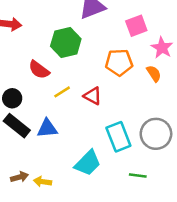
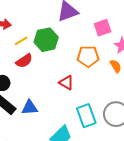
red semicircle: (39, 70) -> (24, 61), turned -72
yellow line: (62, 92) -> (21, 41), moved

